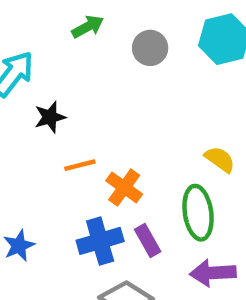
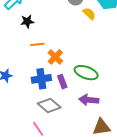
yellow semicircle: (220, 159) -> (89, 14), moved
green ellipse: (198, 213) -> (86, 73), turned -70

